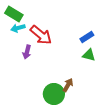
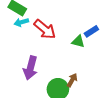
purple arrow: (27, 52) -> (30, 68), moved, size x1.6
green triangle: (89, 55) -> (78, 41), moved

